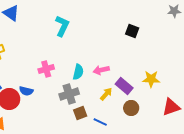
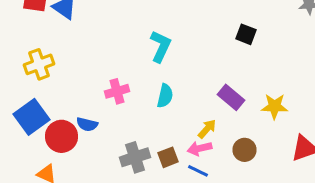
cyan L-shape: (62, 26) -> (160, 46), moved
pink arrow: (101, 70) -> (200, 148), moved
purple rectangle: (124, 86) -> (231, 97), moved
gray cross: (69, 94) -> (135, 157), moved

